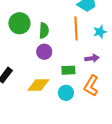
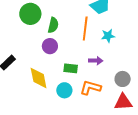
yellow diamond: (38, 85) -> (39, 78), turned 70
orange L-shape: (91, 86) -> (90, 88), turned 65

